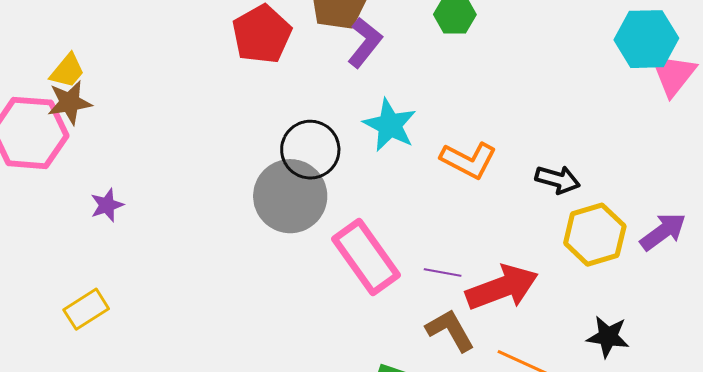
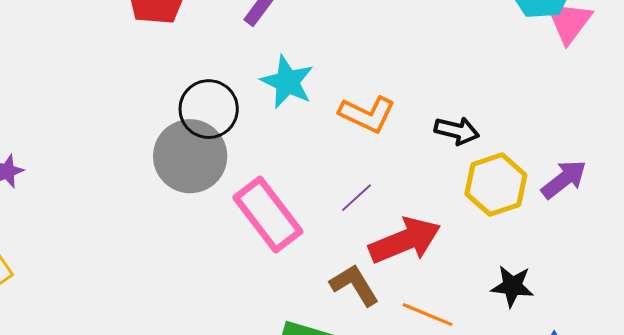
purple line: (443, 273) -> (356, 198), moved, turned -51

